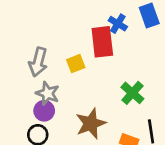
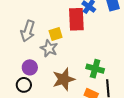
gray star: (48, 93) -> (49, 48), moved
green cross: (132, 93) -> (95, 69), moved, turned -30

